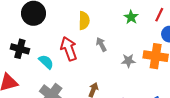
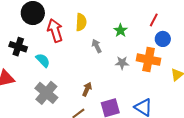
green star: (131, 17) -> (120, 30), moved
red arrow: (69, 49) -> (55, 30), moved

